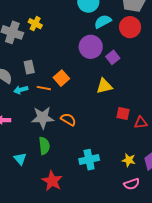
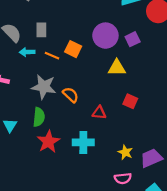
purple circle: (91, 47) -> (105, 36), moved
orange square: (61, 78) -> (73, 49), turned -35
red triangle: (141, 123) -> (99, 113), moved
red star: (52, 181) -> (48, 142), moved

